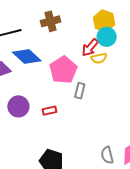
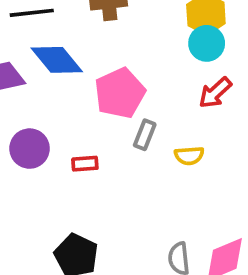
red arrow: (90, 47) -> (215, 93), moved
yellow semicircle: (99, 58) -> (189, 156), moved

